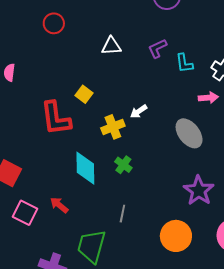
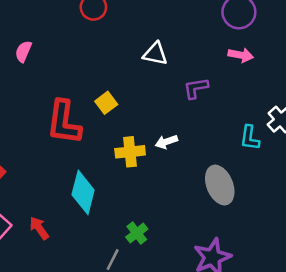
purple L-shape: (157, 48) -> (196, 88), moved
cyan L-shape: (184, 63) -> (250, 138), moved
pink arrow: (208, 98) -> (241, 55), moved
green cross: (123, 165) -> (137, 233), moved

